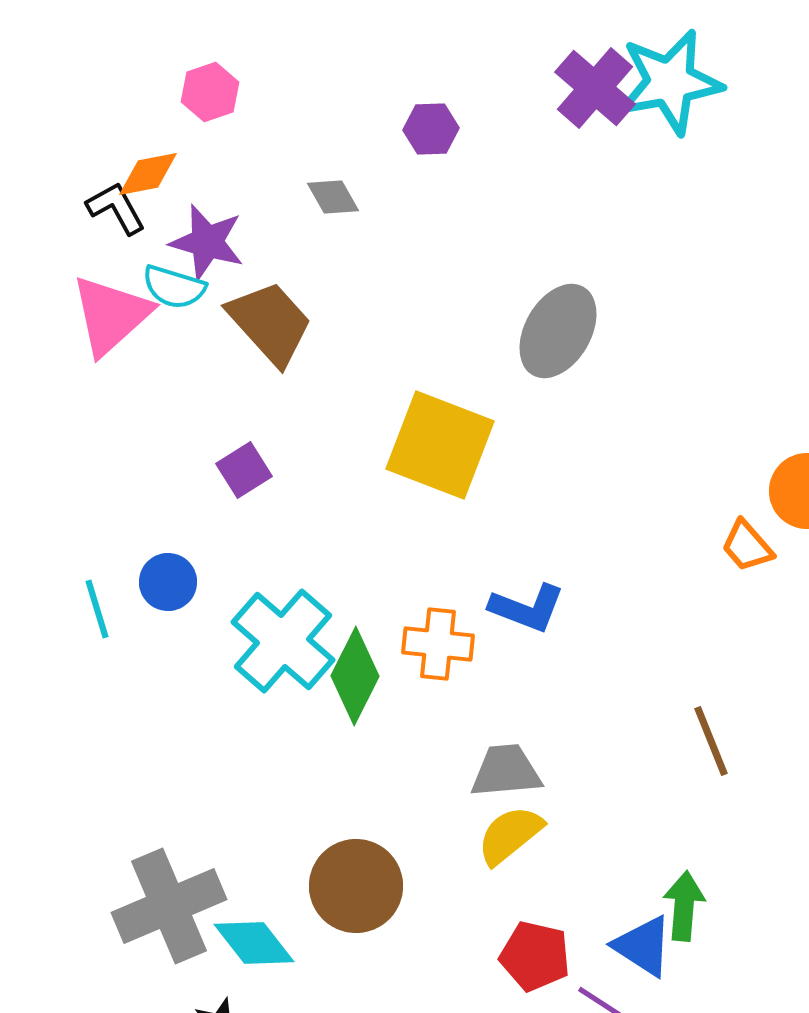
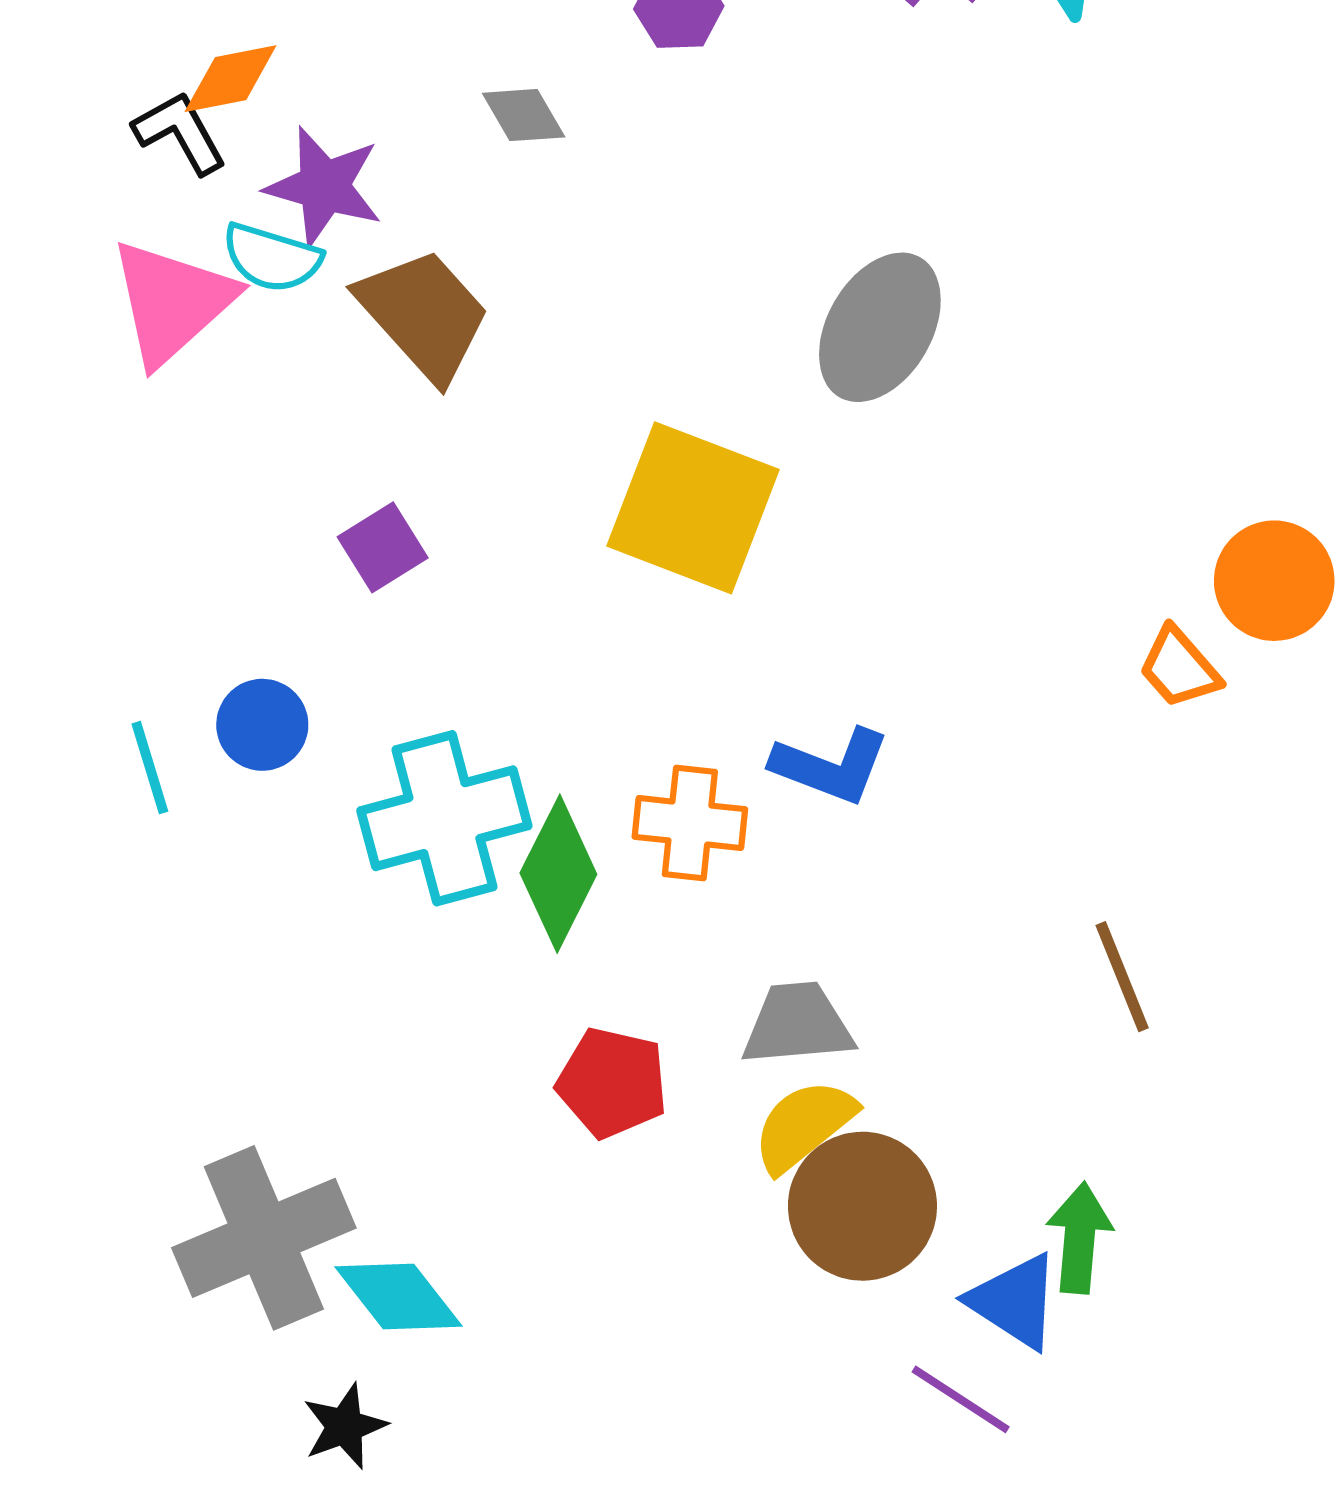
cyan cross: (283, 641) -> (444, 818), turned 34
brown circle: (356, 886) -> (862, 1206), moved
red pentagon: (535, 956) -> (612, 1083), moved

